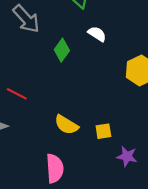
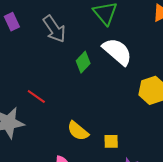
white semicircle: (97, 34) -> (117, 52), size x1.8

